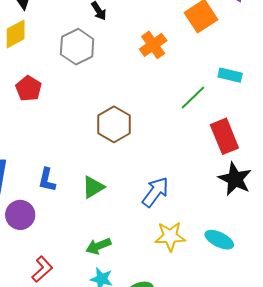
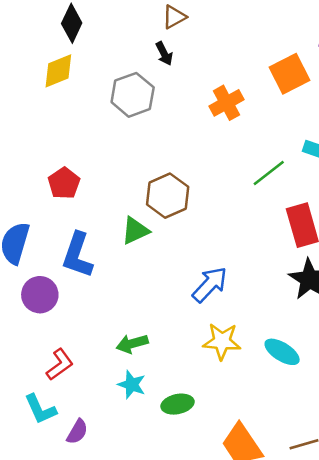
red pentagon: (29, 89) -> (64, 183), moved
blue L-shape: (47, 180) -> (77, 255), size x1.5
green triangle: (93, 187) -> (135, 231), moved

